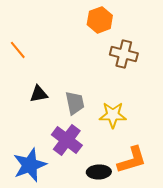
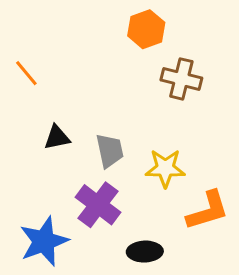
orange L-shape: (132, 160) -> (208, 211), moved

